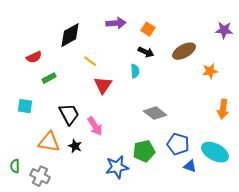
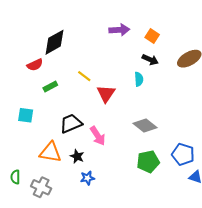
black diamond: (70, 35) -> (54, 42), moved
yellow line: (90, 61) -> (84, 76), moved
gray diamond: (155, 113) -> (145, 126), moved
black trapezoid: (69, 114) -> (71, 123), turned -85
blue star: (117, 167) -> (87, 178), moved, size x0.6

